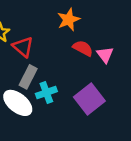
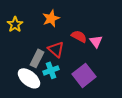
orange star: (69, 20) -> (51, 18), moved
red triangle: (23, 47) -> (56, 49), moved

